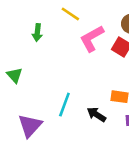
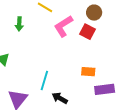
black arrow: (96, 114) -> (60, 98), moved

